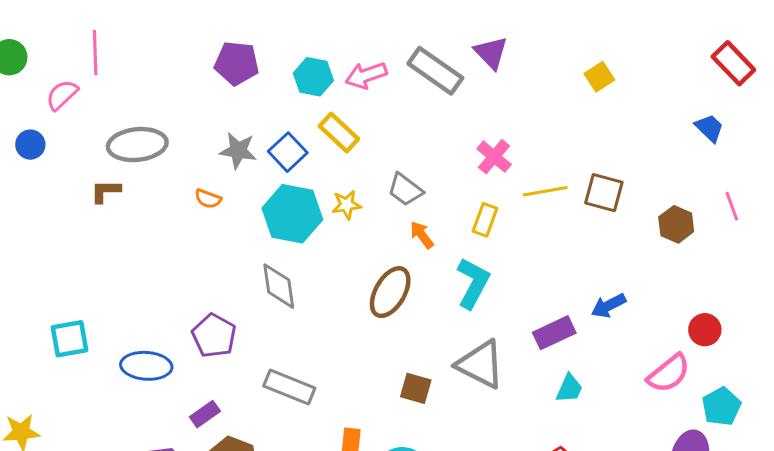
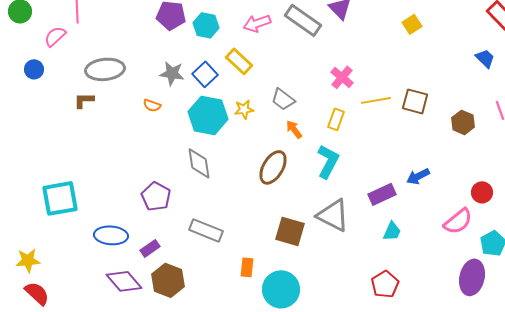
cyan hexagon: (313, 77) -> (206, 25), moved
cyan square: (69, 339) -> (60, 198), size x1.4
blue ellipse: (146, 366) -> (111, 235), moved
brown square: (416, 388) -> (290, 231), size x1.4

